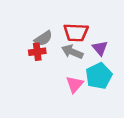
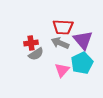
gray semicircle: (43, 38) -> (36, 54), moved
purple triangle: (100, 48) -> (83, 40), size x1.5

